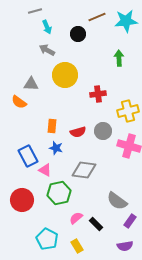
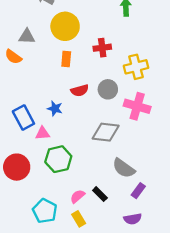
orange rectangle: (52, 126) -> (66, 59), moved
pink triangle: (45, 170) -> (43, 133), turned -32
gray diamond: (84, 170) -> (106, 132), moved
pink semicircle: (76, 218) -> (77, 196), moved

